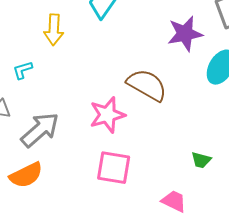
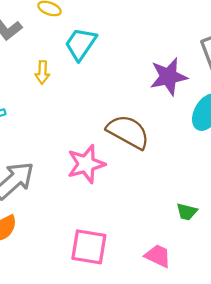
yellow arrow: (54, 30) -> (42, 72), moved, size x0.7
pink square: (114, 168) -> (89, 247), moved

